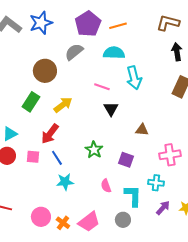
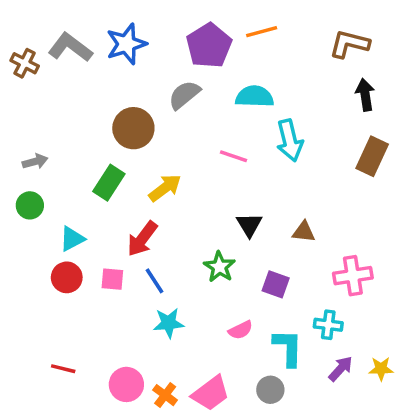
orange line: (118, 26) -> (262, 32), moved
black triangle: (111, 109) -> (249, 225), moved
pink semicircle: (106, 186) -> (241, 330), turned -96

